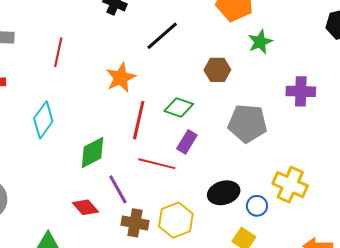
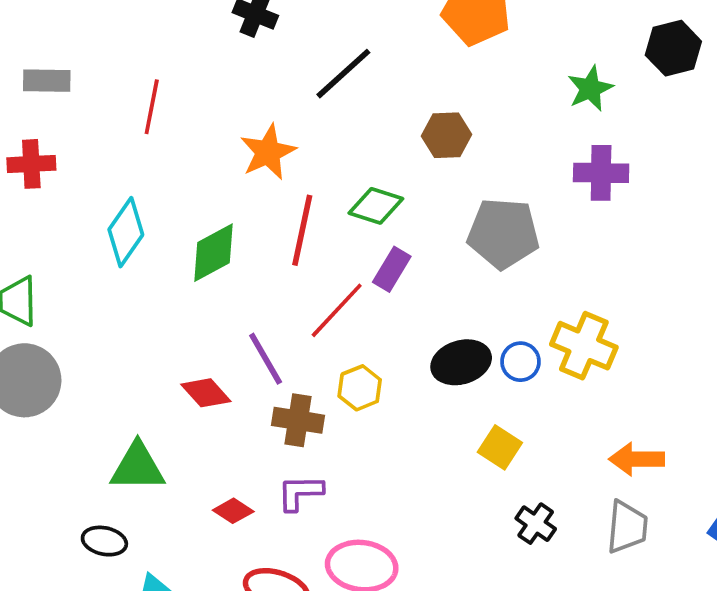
green star: (260, 42) -> (590, 89), moved
green diamond: (92, 152) -> (213, 253), moved
red line: (157, 164) -> (337, 310), turned -60
blue circle: (257, 206) -> (520, 362), moved
yellow hexagon: (176, 220) -> (360, 388), moved, size x0.7

